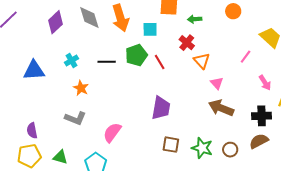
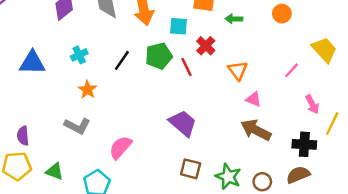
red cross: (187, 43) -> (206, 46), moved
black line: (107, 62) -> (122, 60), turned -60
pink triangle: (217, 83) -> (254, 99), turned -32
purple trapezoid: (161, 108) -> (183, 123), turned -65

